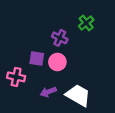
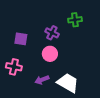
green cross: (86, 23) -> (75, 20), turned 32
purple square: (37, 59) -> (21, 39), moved

